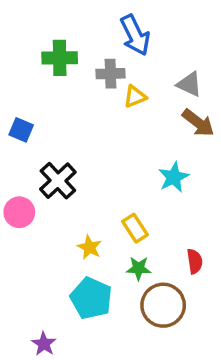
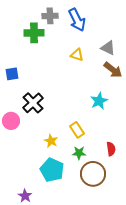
gray cross: (110, 74) -> (50, 16), moved
yellow triangle: (135, 96) -> (77, 55), turned 40
blue square: (21, 130) -> (12, 74), turned -32

